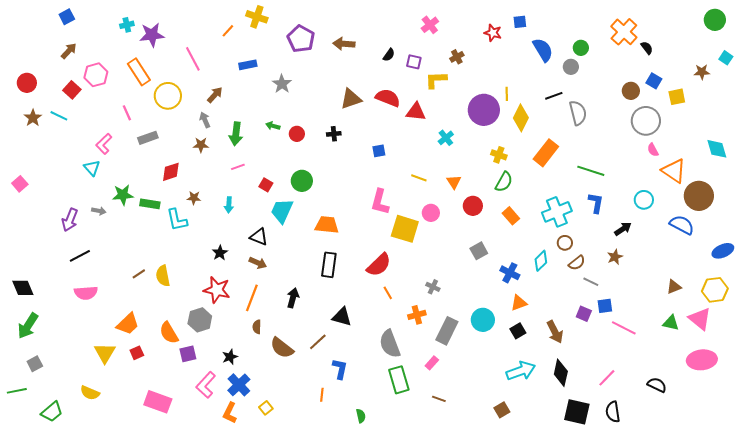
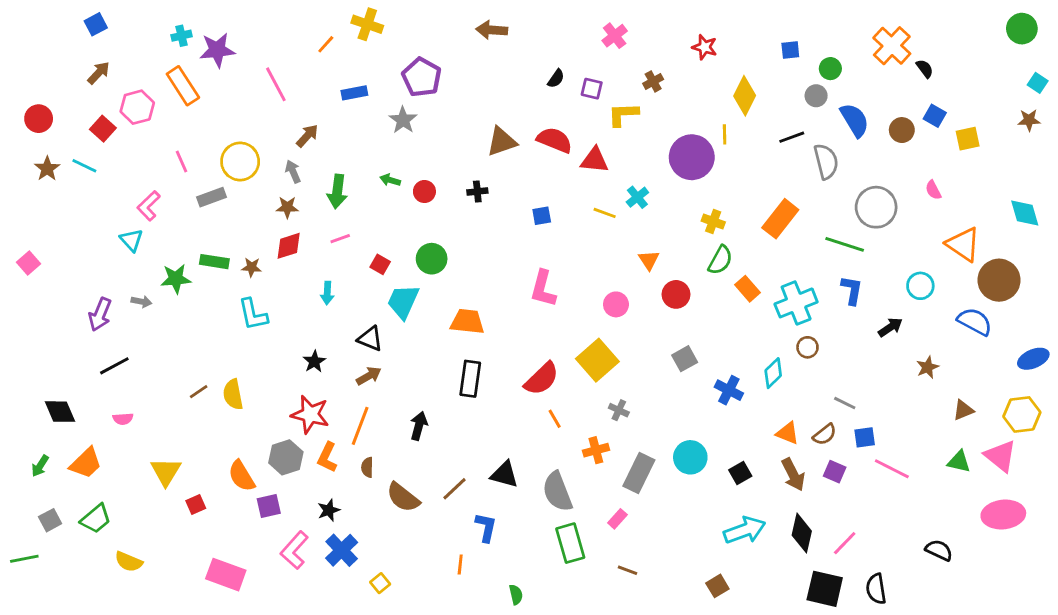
blue square: (520, 22) -> (790, 50), moved
purple pentagon: (301, 39) -> (422, 77), moved
brown arrow: (344, 44) -> (492, 30), moved
blue semicircle: (543, 50) -> (855, 120), moved
orange rectangle: (139, 72) -> (183, 86), moved
brown star: (702, 72) -> (1029, 120), moved
yellow circle: (168, 96) -> (240, 161), moved
yellow diamond: (521, 118) -> (745, 96), moved
gray circle: (646, 121) -> (876, 207), moved
pink semicircle: (653, 150) -> (933, 190), moved
red diamond: (171, 172) -> (289, 246), moved
yellow line: (419, 178) -> (605, 213), moved
brown star: (194, 198) -> (252, 267), moved
green rectangle: (150, 204) -> (214, 262), moved
orange rectangle: (511, 216) -> (747, 289), moved
yellow square: (405, 229) -> (597, 360), moved, turned 32
brown star: (615, 257) -> (928, 367), moved
brown arrow: (258, 263) -> (369, 376), turned -54
brown semicircle: (577, 263) -> (825, 434), moved
black diamond: (23, 288) -> (60, 412), moved
pink semicircle: (86, 293) -> (123, 419), size x0.6
orange triangle: (519, 303) -> (787, 433), moved, turned 42
purple square: (584, 314) -> (835, 472), moved
black triangle: (342, 317) -> (505, 474), moved
orange trapezoid: (128, 324) -> (86, 463), moved
green arrow: (28, 326) -> (40, 466), size x0.6
yellow triangle: (105, 353) -> (166, 472), moved
pink line: (607, 378) -> (845, 543), moved
green trapezoid: (52, 412) -> (96, 519), moved
orange L-shape: (230, 413) -> (327, 457), moved

